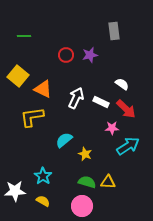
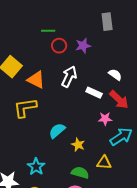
green line: (24, 36) -> (48, 31), moved
white arrow: (76, 98) -> (69, 77), moved
yellow triangle: (108, 182) -> (104, 163), moved

